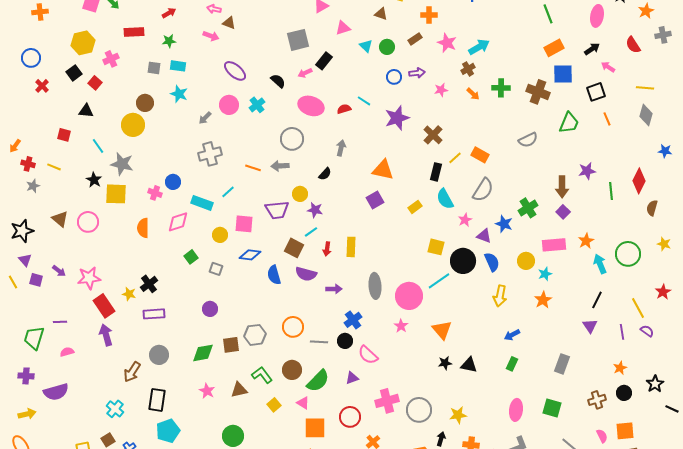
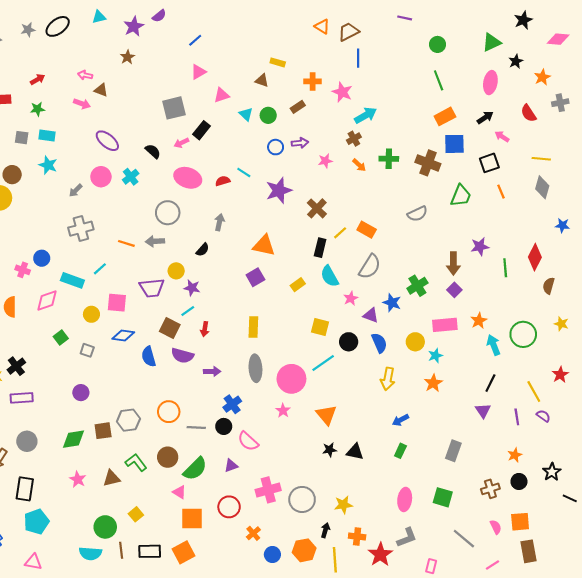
pink star: (447, 43) -> (342, 92), moved
yellow rectangle: (351, 247) -> (253, 327), moved
black circle: (463, 261) -> (349, 342), size x0.7
yellow square: (274, 405) -> (136, 514), moved

